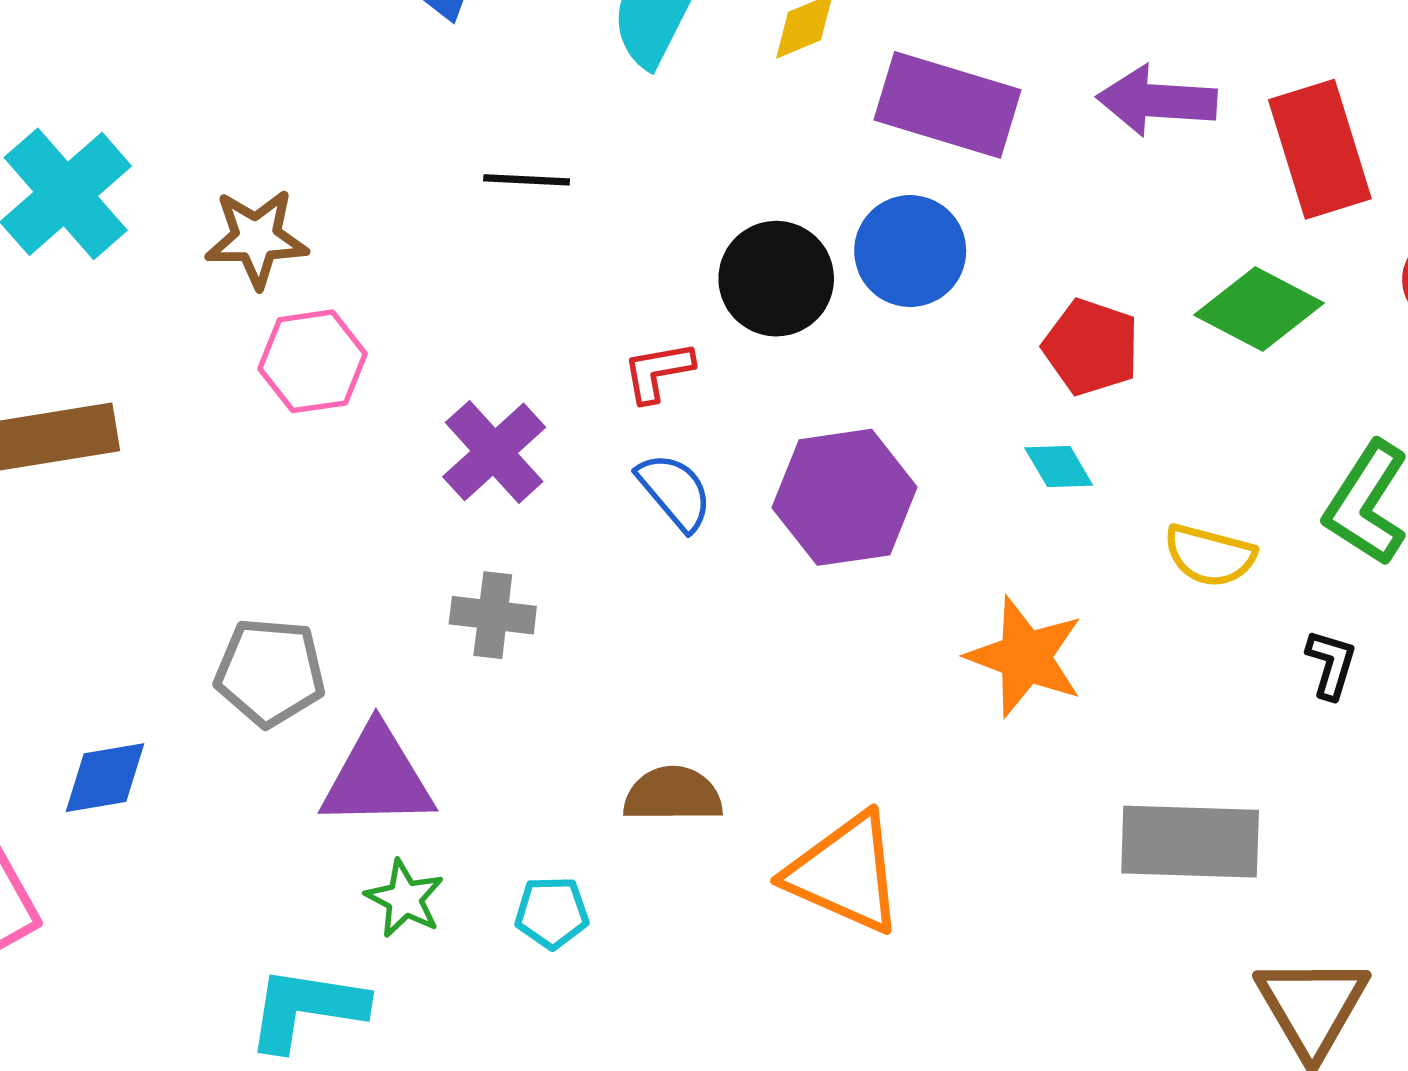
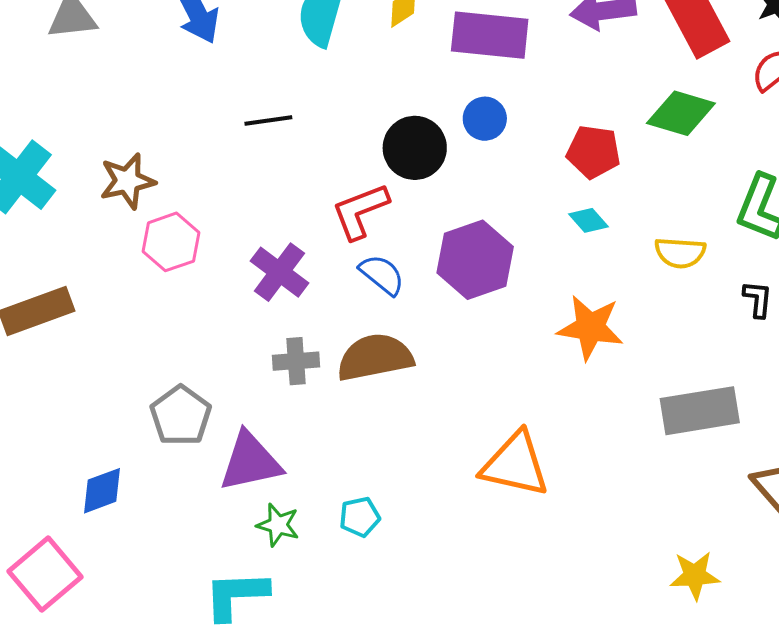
blue circle: (910, 251) -> (485, 119), size x0.7
red L-shape: (658, 372) -> (360, 211), size x1.5
gray pentagon: (270, 672) -> (181, 416), turned -30
brown semicircle: (673, 795) -> (375, 357), moved, size x1.4

